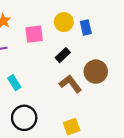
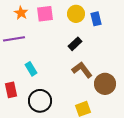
pink square: (34, 34) -> (45, 14), moved
brown circle: (96, 72) -> (105, 84), moved

